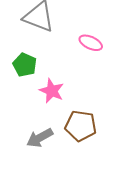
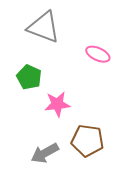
pink star: (52, 91) -> (57, 104), turned -30

